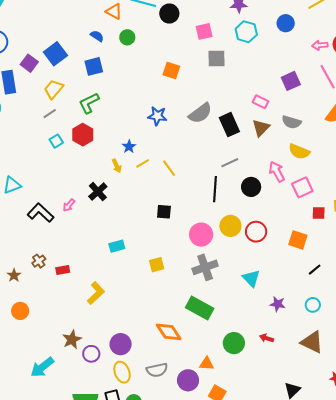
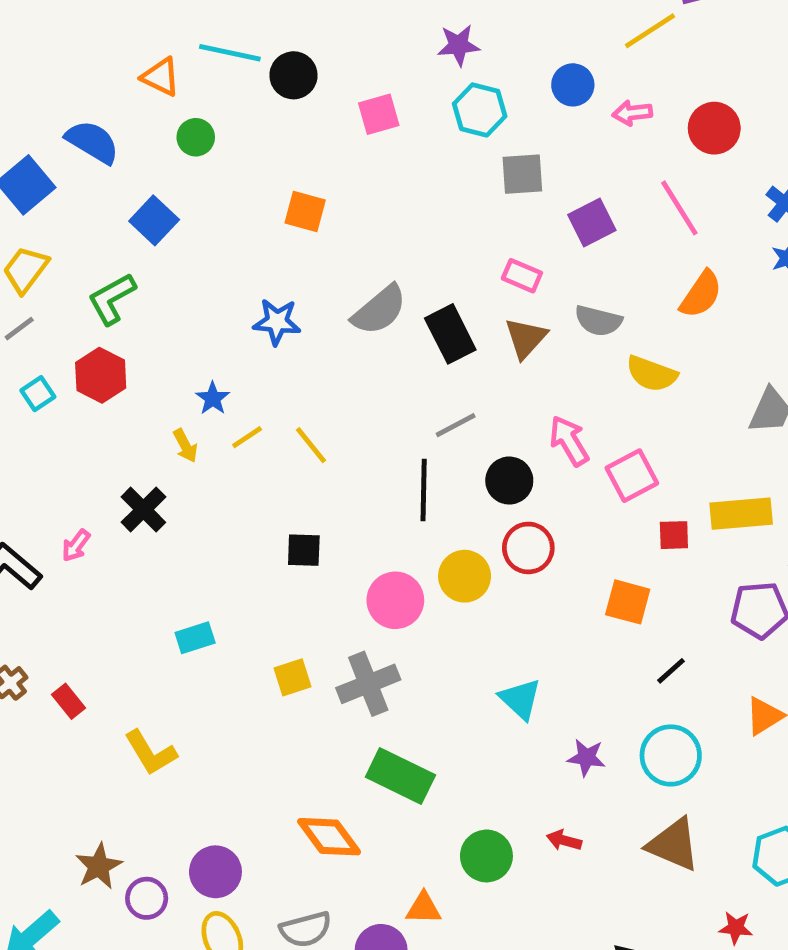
blue semicircle: (97, 36) -> (92, 142), moved, size x1.6
pink arrow: (320, 45) -> (632, 113), moved
gray square: (217, 58) -> (522, 174), moved
blue square: (94, 66) -> (154, 220), moved, turned -30
yellow semicircle: (299, 152) -> (652, 374), moved
red circle: (256, 232) -> (528, 548), moved
gray cross: (205, 267) -> (368, 684), moved
red rectangle: (63, 270) -> (69, 701), turned 64
yellow L-shape: (96, 293) -> (151, 753), turned 105
cyan circle: (313, 305) -> (671, 755), size x1.6

